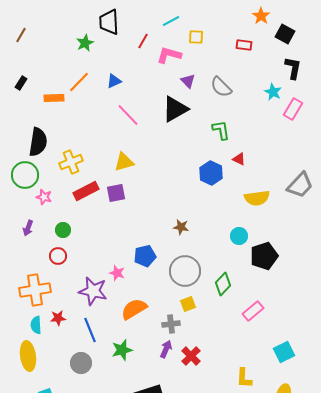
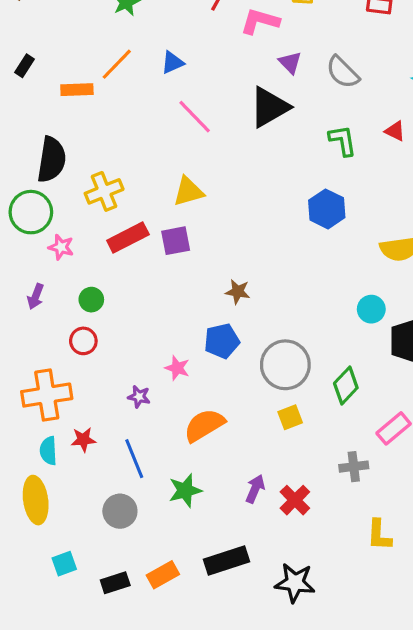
red triangle: (239, 159) -> (395, 131), moved
brown star: (181, 227) -> (238, 292), moved
purple star: (93, 291) -> (139, 397), size x0.5
gray cross: (171, 324) -> (354, 467), moved

